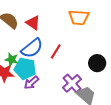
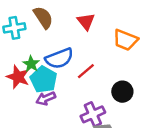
red triangle: (33, 23) -> (86, 22), moved
black circle: (97, 63) -> (122, 92), moved

